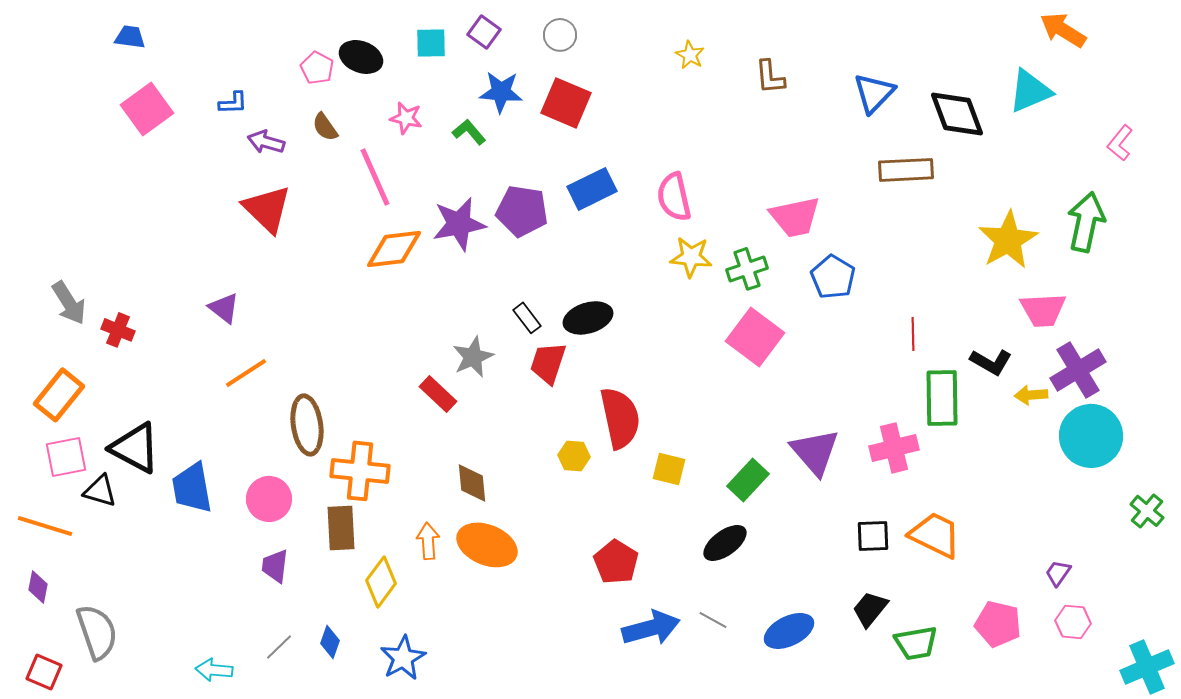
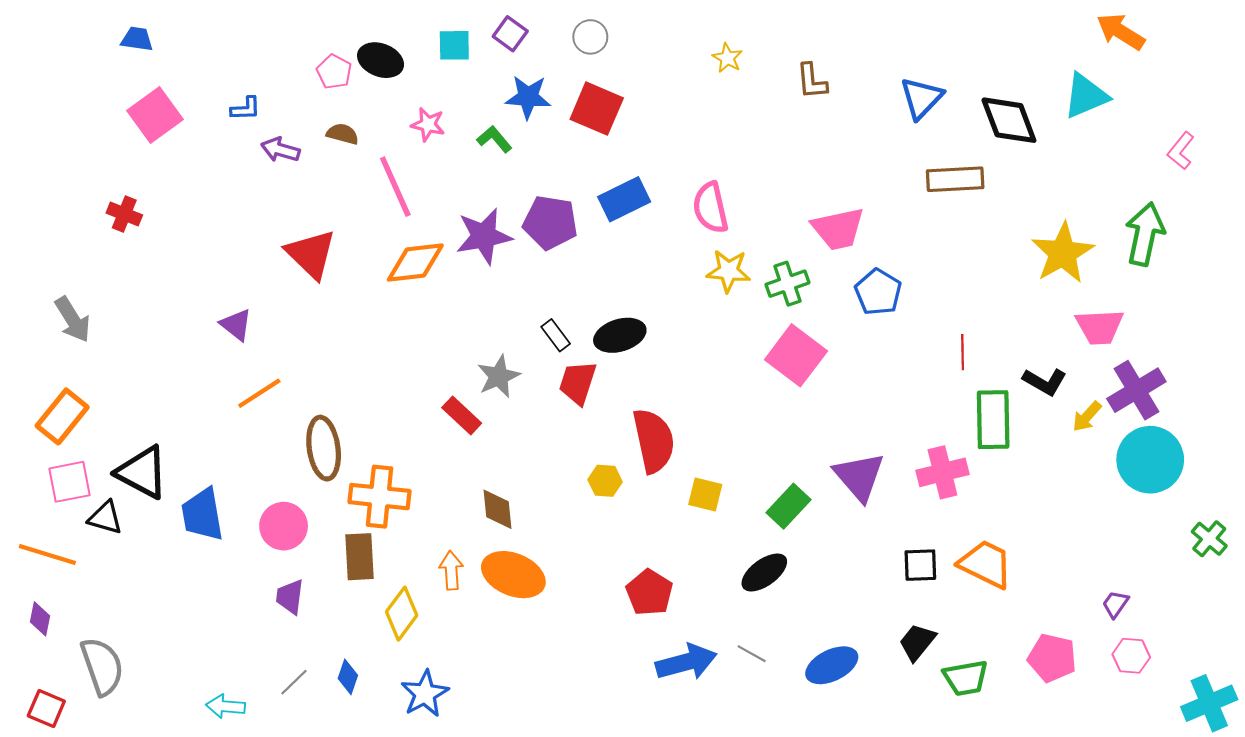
brown semicircle: (325, 127) -> (343, 134), turned 140
red triangle: (267, 209) -> (311, 254), moved
red cross: (118, 330) -> (124, 214), moved
yellow arrow: (1031, 395) -> (1087, 416), turned -44

